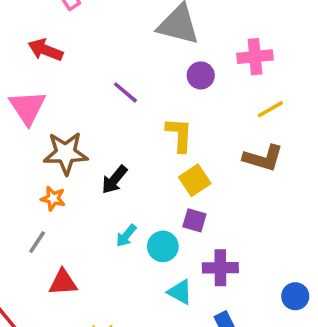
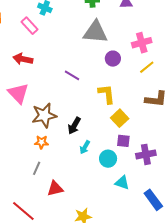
yellow line: (270, 109) -> (147, 67), moved
cyan arrow: (126, 236) -> (85, 147), moved
purple cross: (220, 268) -> (146, 154), moved

